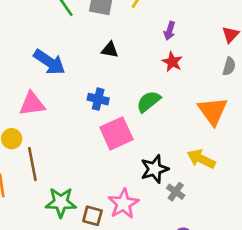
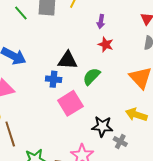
black triangle: (110, 50) -> (68, 60), moved, size x1.5
black star: (155, 169) -> (102, 126), turned 30

